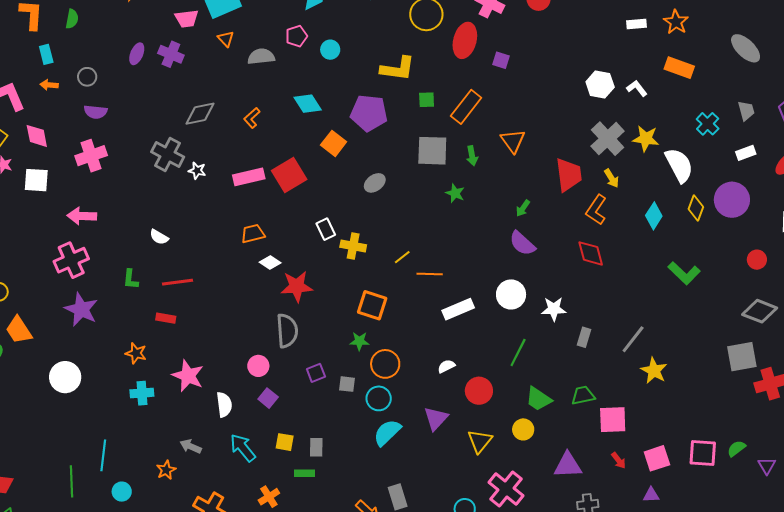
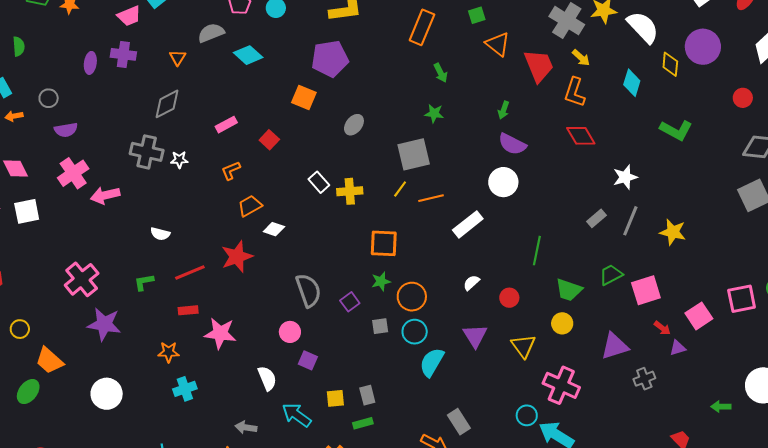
orange triangle: (226, 39) -> (178, 58), moved, turned 30
green square: (427, 100) -> (477, 15), moved
cyan diamond: (308, 104) -> (248, 55), moved
orange L-shape: (252, 118) -> (231, 170), moved, turned 35
orange triangle: (513, 141) -> (498, 44), moved
gray square: (432, 151) -> (414, 154), moved
red square: (289, 175) -> (269, 140), size x0.6
pink rectangle: (249, 177) -> (226, 125), moved, size x0.7
pink arrow: (82, 216) -> (105, 195), moved
green L-shape: (131, 279) -> (144, 282), turned 90
red star: (297, 286) -> (237, 257), moved
white circle: (511, 294) -> (503, 182), moved
white star: (554, 309) -> (625, 177), moved
gray rectangle: (584, 337) -> (597, 218), turned 48
gray line: (633, 339) -> (630, 221), moved
purple square: (316, 373) -> (350, 302), moved
pink star: (188, 376) -> (220, 333), moved
red circle: (479, 391) -> (509, 298), size x0.7
purple triangle: (651, 495) -> (678, 348), moved

